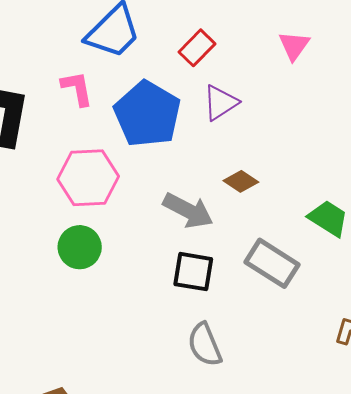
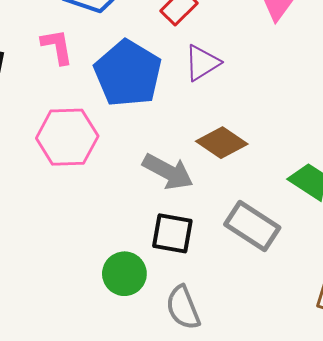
brown diamond: (241, 181) -> (222, 143), size x1.4
green circle: (80, 247) -> (124, 274), moved

